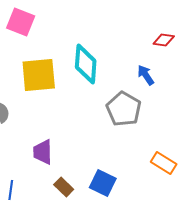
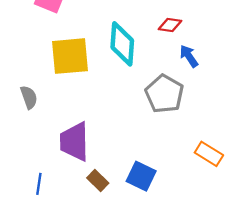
red diamond: (164, 40) -> (170, 25), moved
purple trapezoid: (43, 152) -> (74, 142), size x1.4

